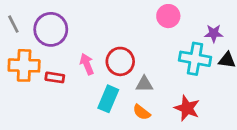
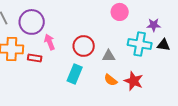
pink arrow: (87, 64) -> (50, 42), moved
gray triangle: (144, 84) -> (109, 56), moved
orange semicircle: (142, 112) -> (111, 80), moved

